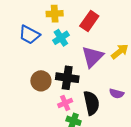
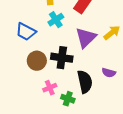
blue trapezoid: (29, 35) -> (26, 32), moved
pink cross: (65, 103) -> (50, 88), moved

